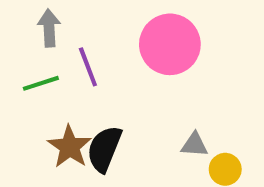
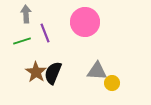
gray triangle: (194, 145) -> (97, 71), size x1.5

